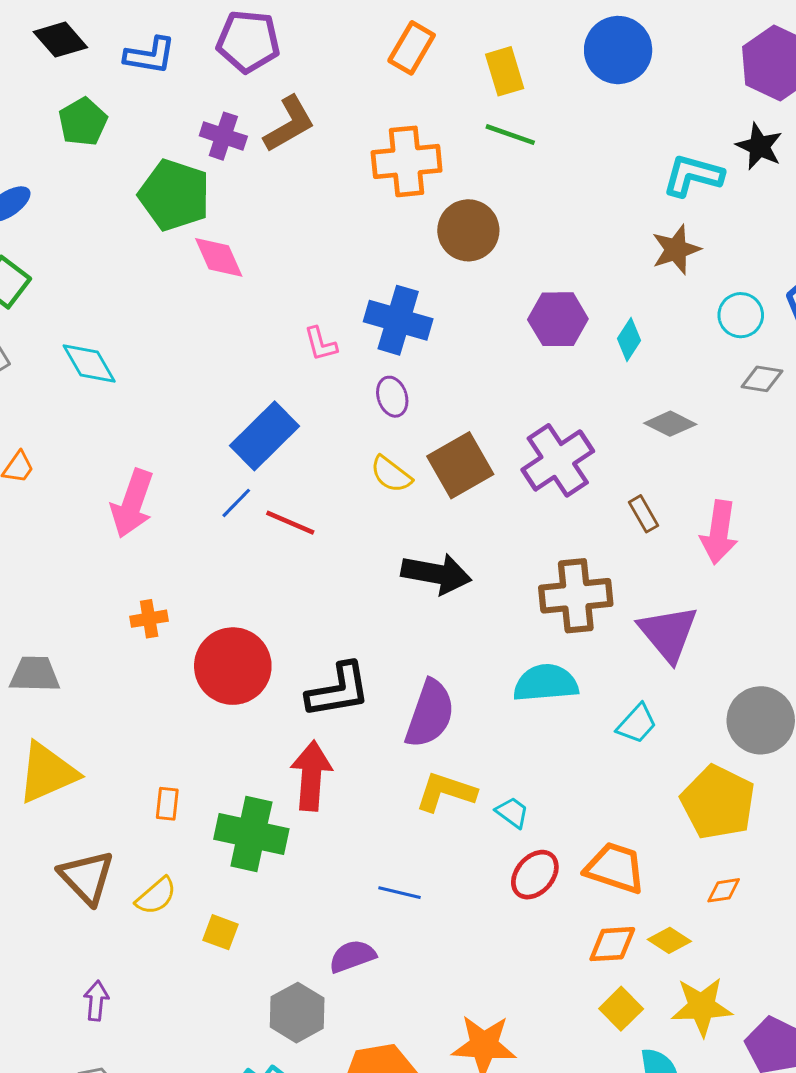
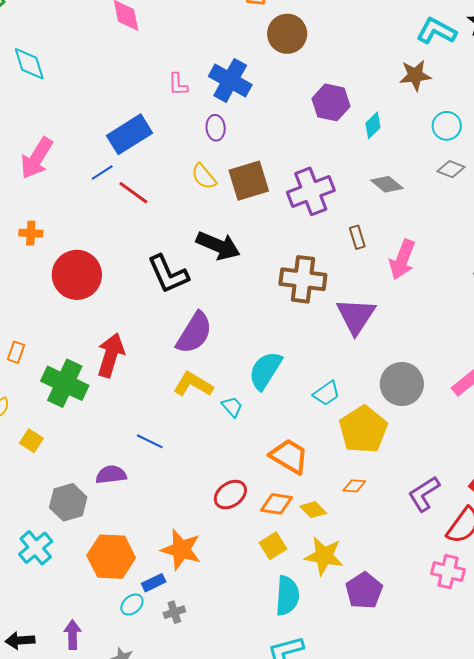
cyan semicircle: (546, 683) -> (265, 370), moved, turned -66
black L-shape: (338, 690) -> (168, 274), moved, turned 63
cyan trapezoid: (637, 724) -> (326, 393), moved
red ellipse: (535, 875) -> (230, 495), moved

